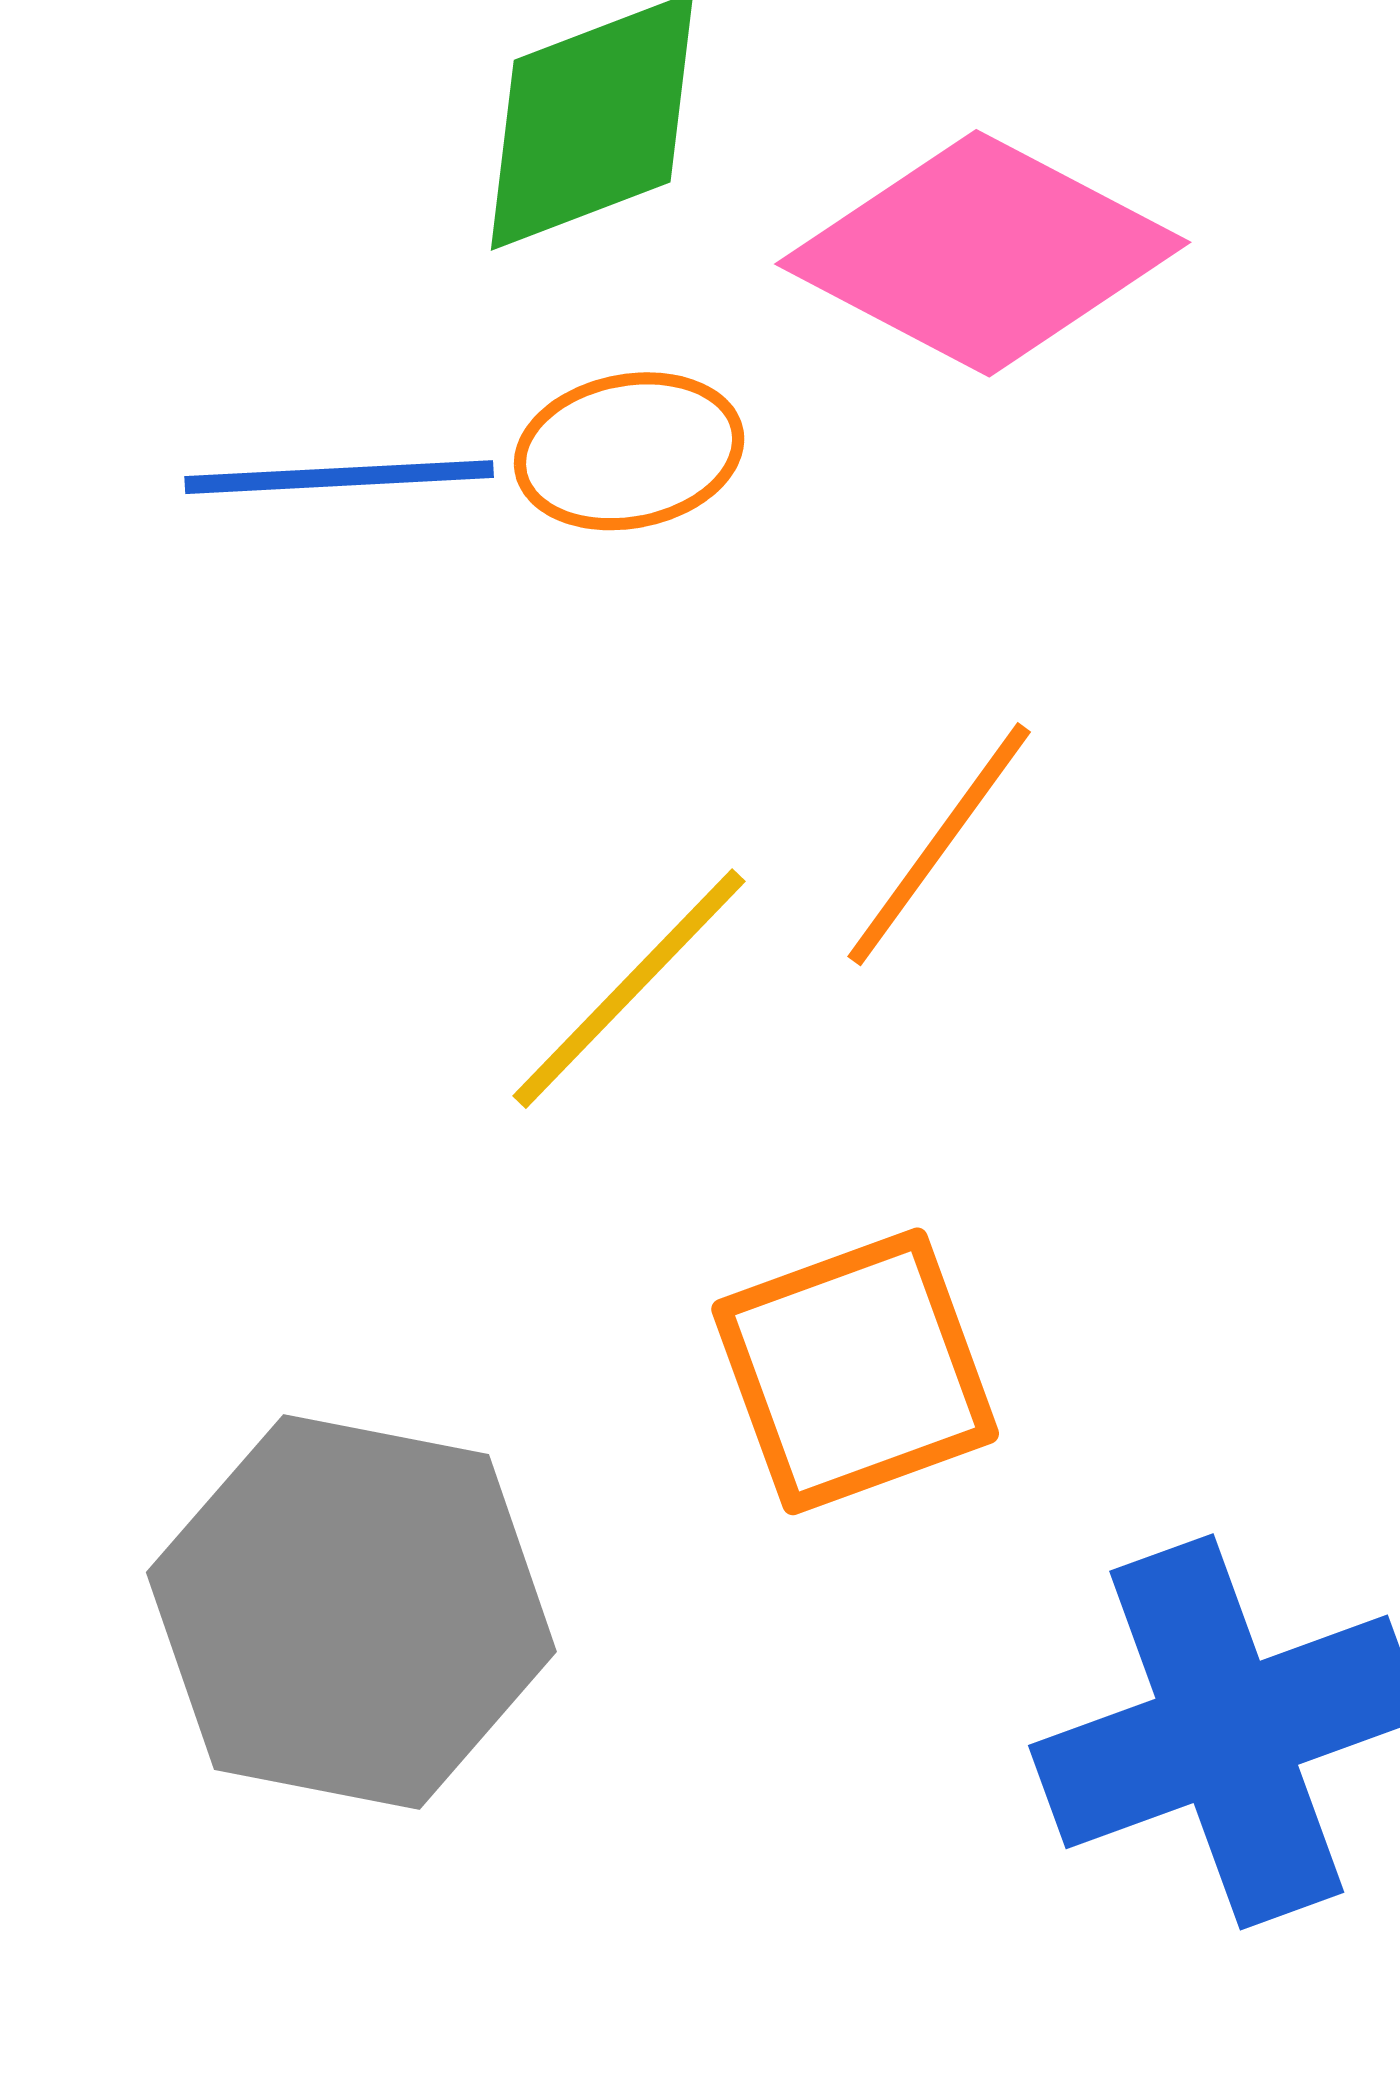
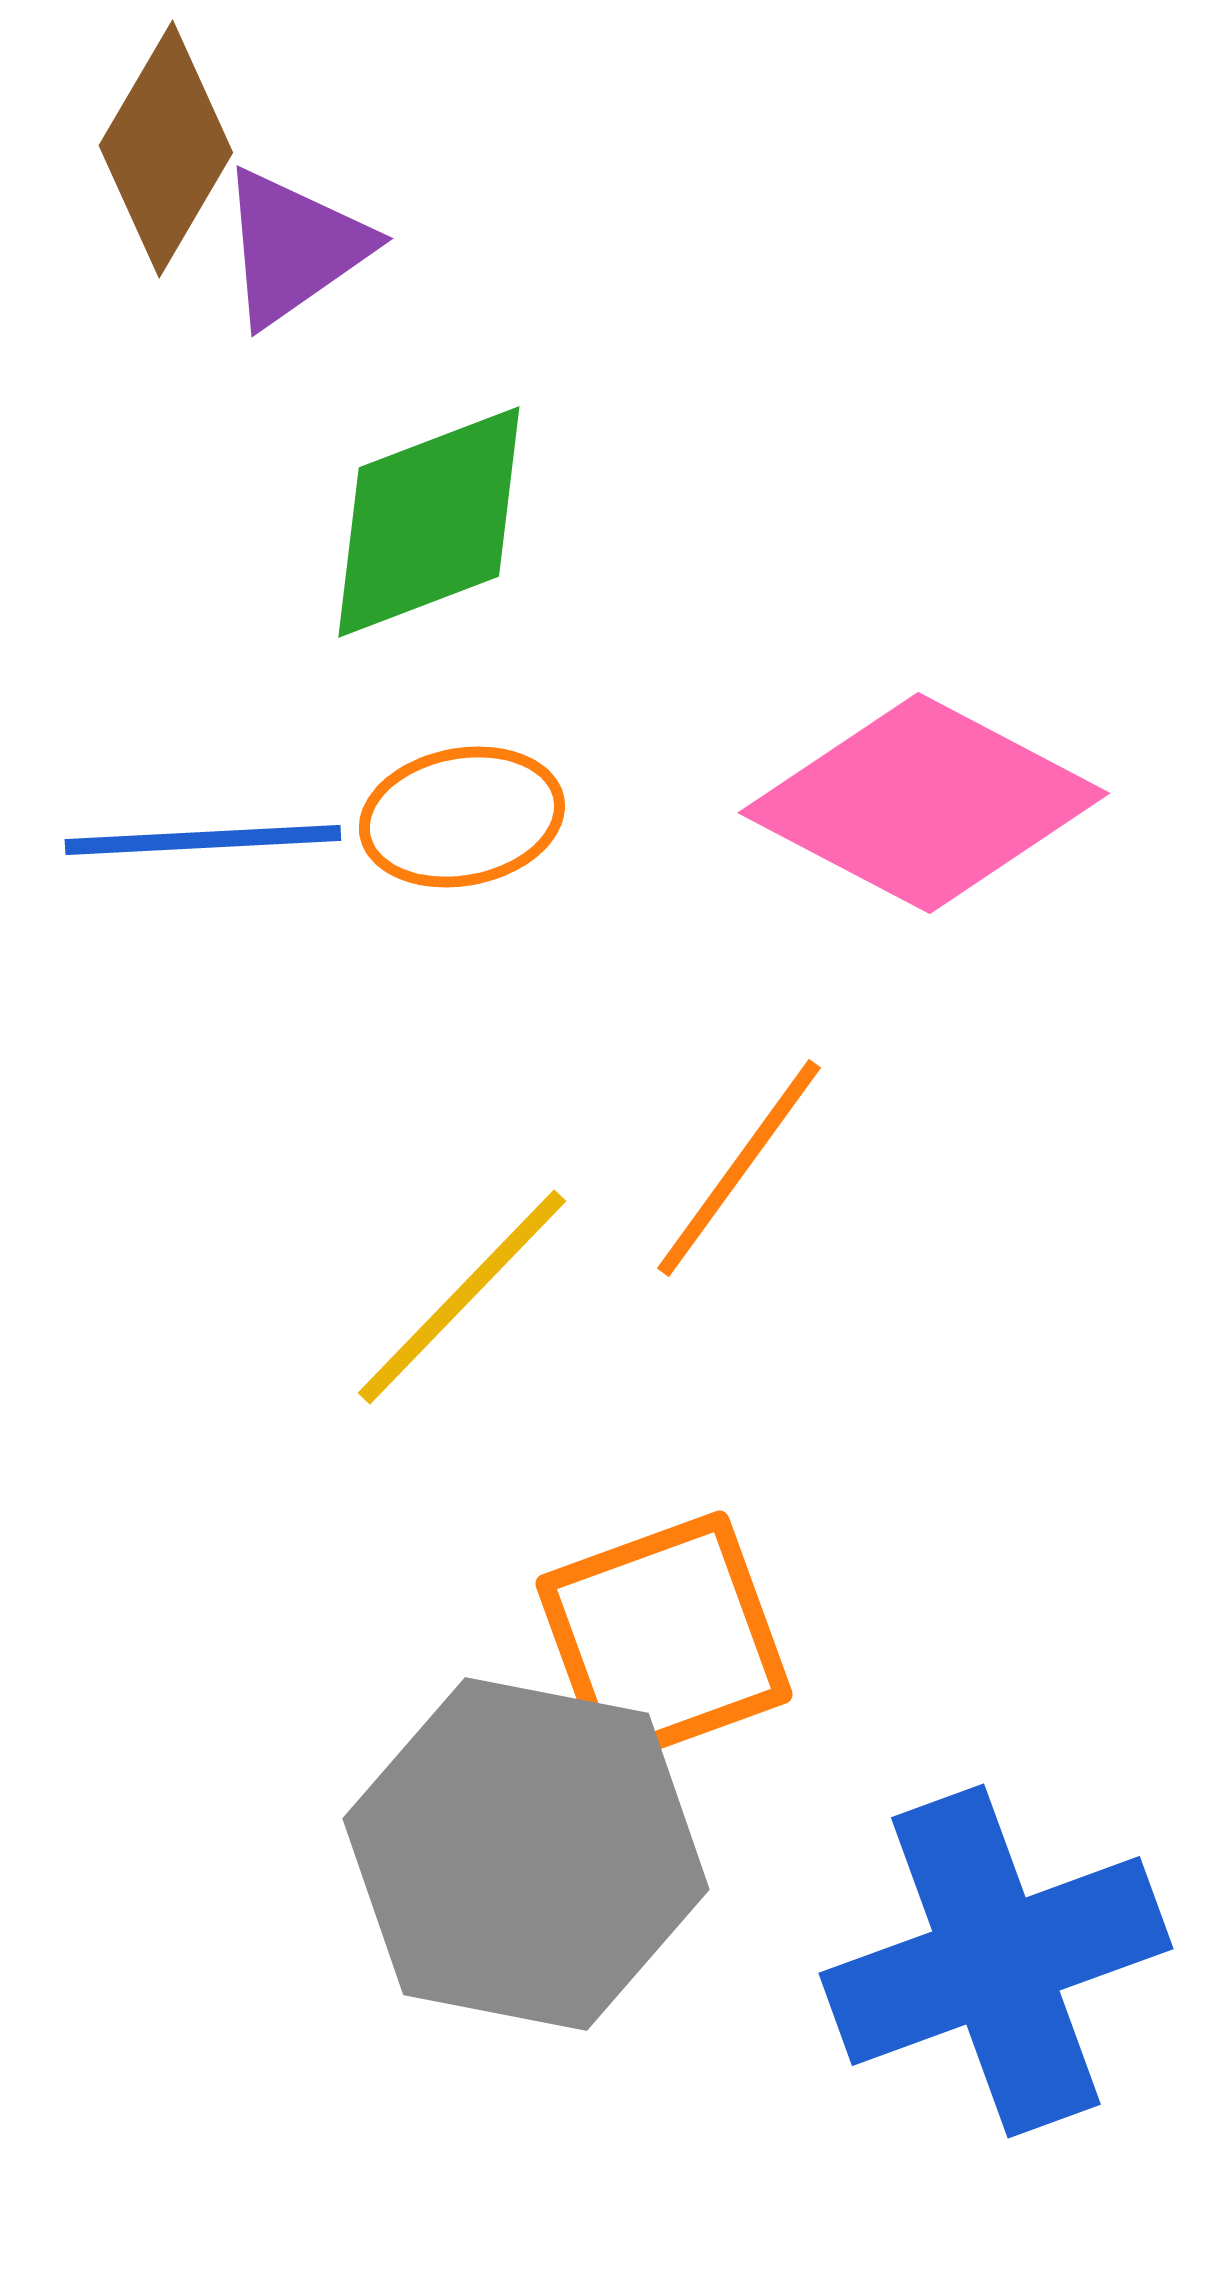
pink diamond: (983, 253) -> (924, 803), moved
gray hexagon: (351, 1612) -> (526, 1854), moved

